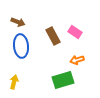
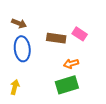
brown rectangle: (53, 36) -> (56, 38), turned -54
orange arrow: (77, 60) -> (71, 64), moved

